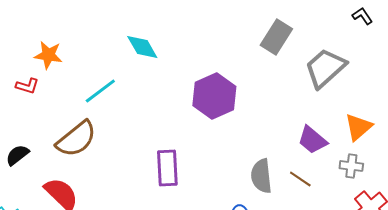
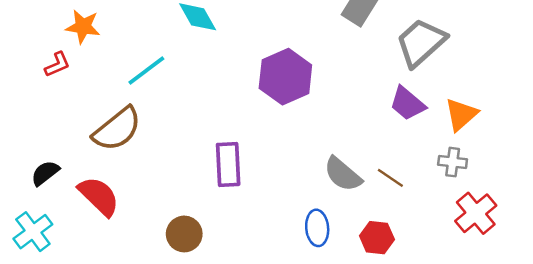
red L-shape: (27, 86) -> (57, 64), turned -40
purple trapezoid: (312, 140) -> (407, 103), moved
black semicircle: (17, 155) -> (45, 173), moved
gray semicircle: (261, 176) -> (343, 174), turned -44

